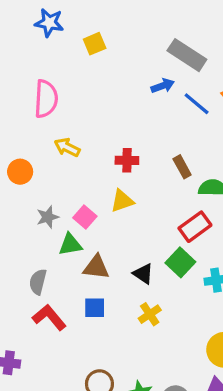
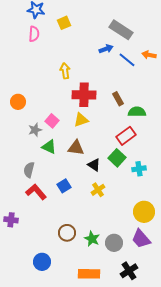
pink semicircle: (46, 99) -> (34, 34), moved, size x0.7
yellow arrow: (67, 147) -> (65, 71), moved, turned 56
red cross: (127, 160) -> (84, 95), size x1.6
pink square: (85, 217) -> (52, 121), moved
green triangle: (70, 245) -> (49, 147), turned 35
brown triangle: (96, 267) -> (76, 148), moved
blue square: (95, 308) -> (64, 186), turned -32

